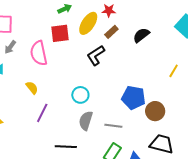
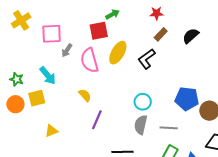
yellow ellipse: (88, 23) -> (118, 53), moved
red square: (60, 33) -> (99, 31), moved
gray arrow: (10, 47) -> (67, 50), moved
cyan circle: (80, 95) -> (143, 102), moved

